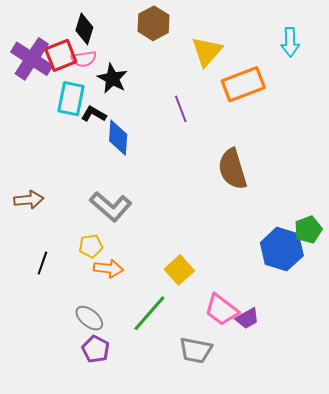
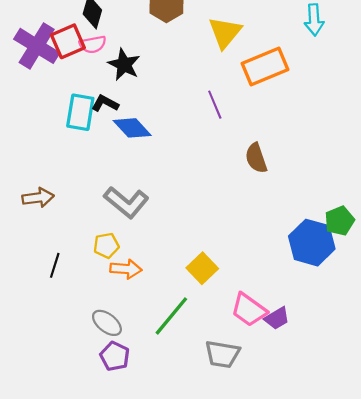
cyan rectangle: (71, 99) -> (80, 112), moved
purple line: (181, 109) -> (215, 105), moved
blue diamond: (118, 138) -> (132, 128), turned -45
brown semicircle: (232, 169) -> (256, 158), size x0.7

